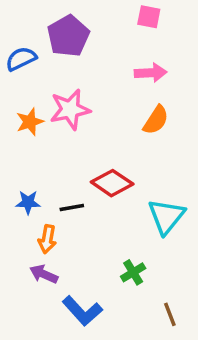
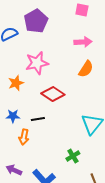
orange star: (30, 122) -> (16, 83), moved
red diamond: (112, 183) -> (53, 94), moved
purple arrow: (44, 274) -> (14, 170), moved

